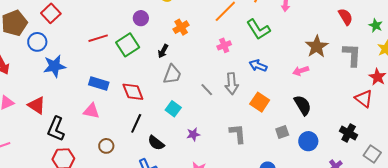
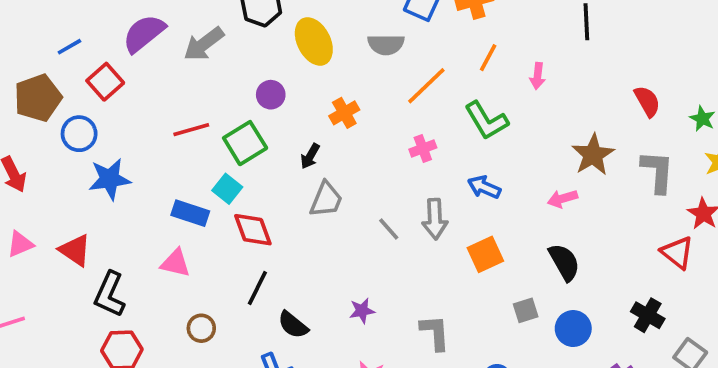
orange square: (260, 102) -> (485, 254), turned 30
cyan square: (173, 109) -> (227, 189), moved
gray L-shape: (238, 134) -> (435, 333), moved

